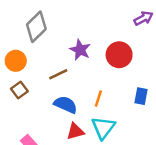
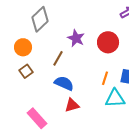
brown line: (58, 74) -> (58, 58), turned -35
orange line: (98, 99) -> (105, 78), moved
cyan triangle: (103, 128) -> (115, 98), moved, turned 50

